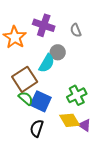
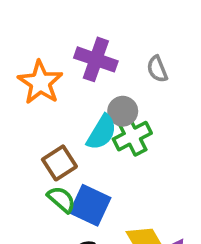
brown square: (25, 79) -> (59, 163), size x0.7
green cross: (77, 95) -> (132, 136), moved

